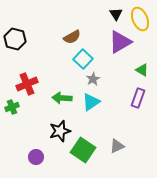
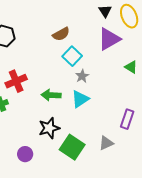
purple rectangle: (138, 98) -> (127, 119), moved

